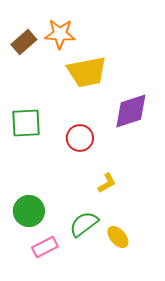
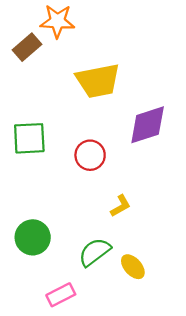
orange star: (60, 34) -> (57, 21), moved
pink rectangle: (45, 247) -> (61, 295), moved

